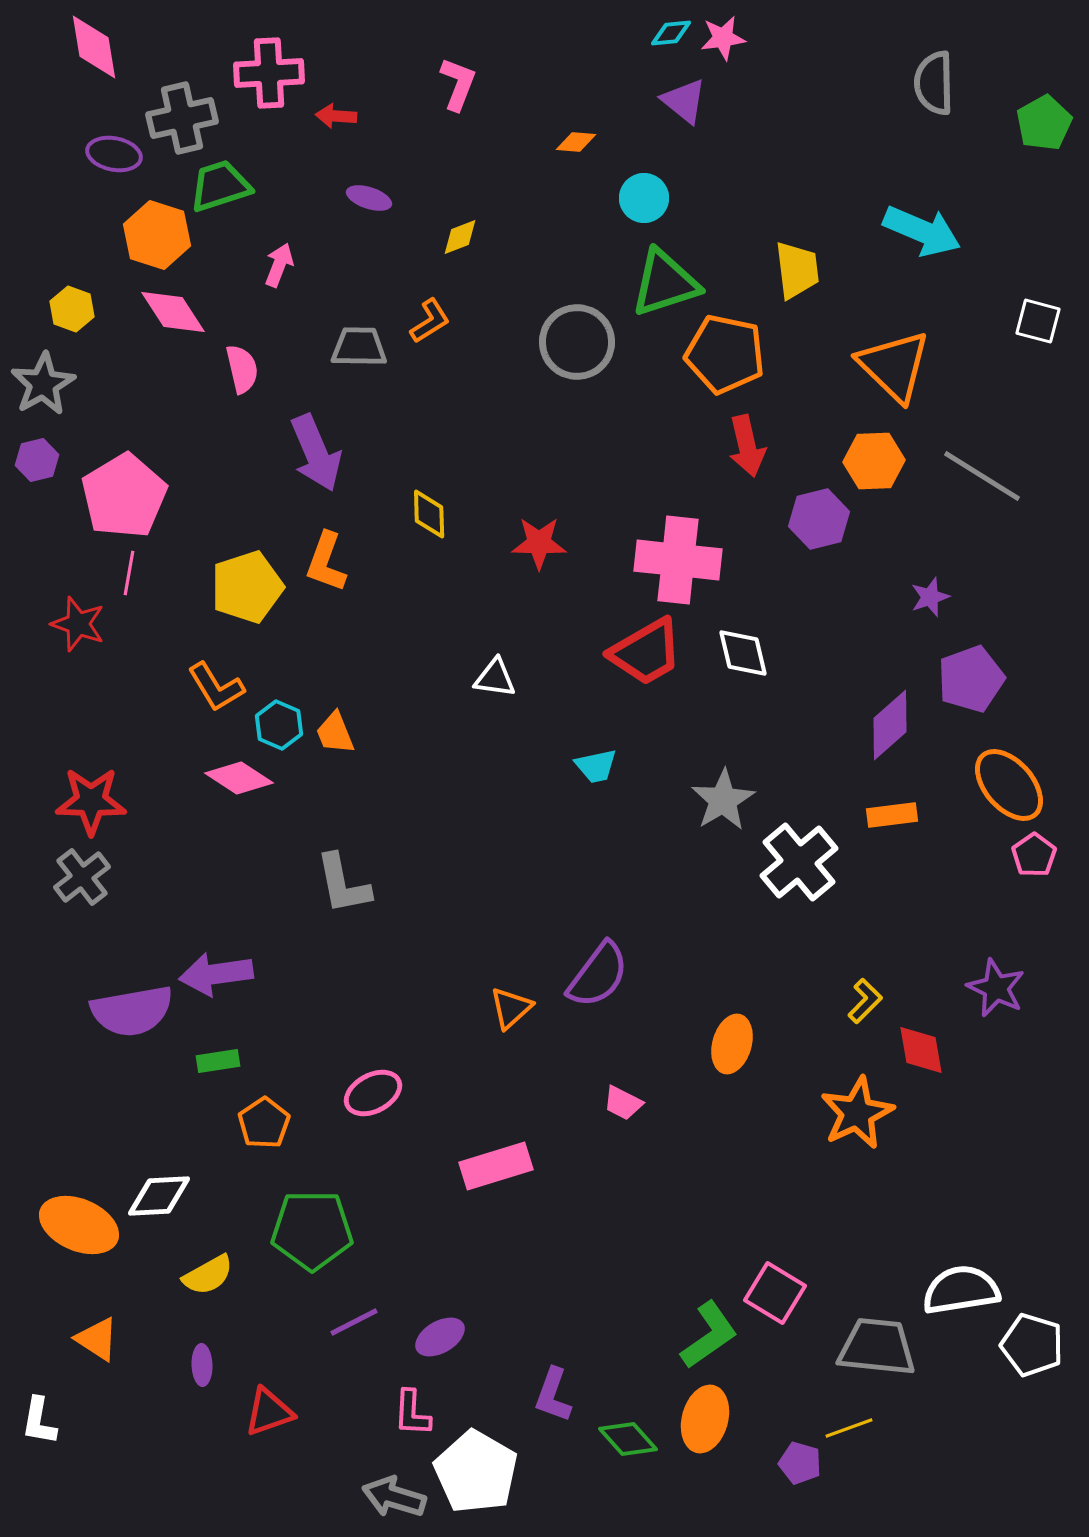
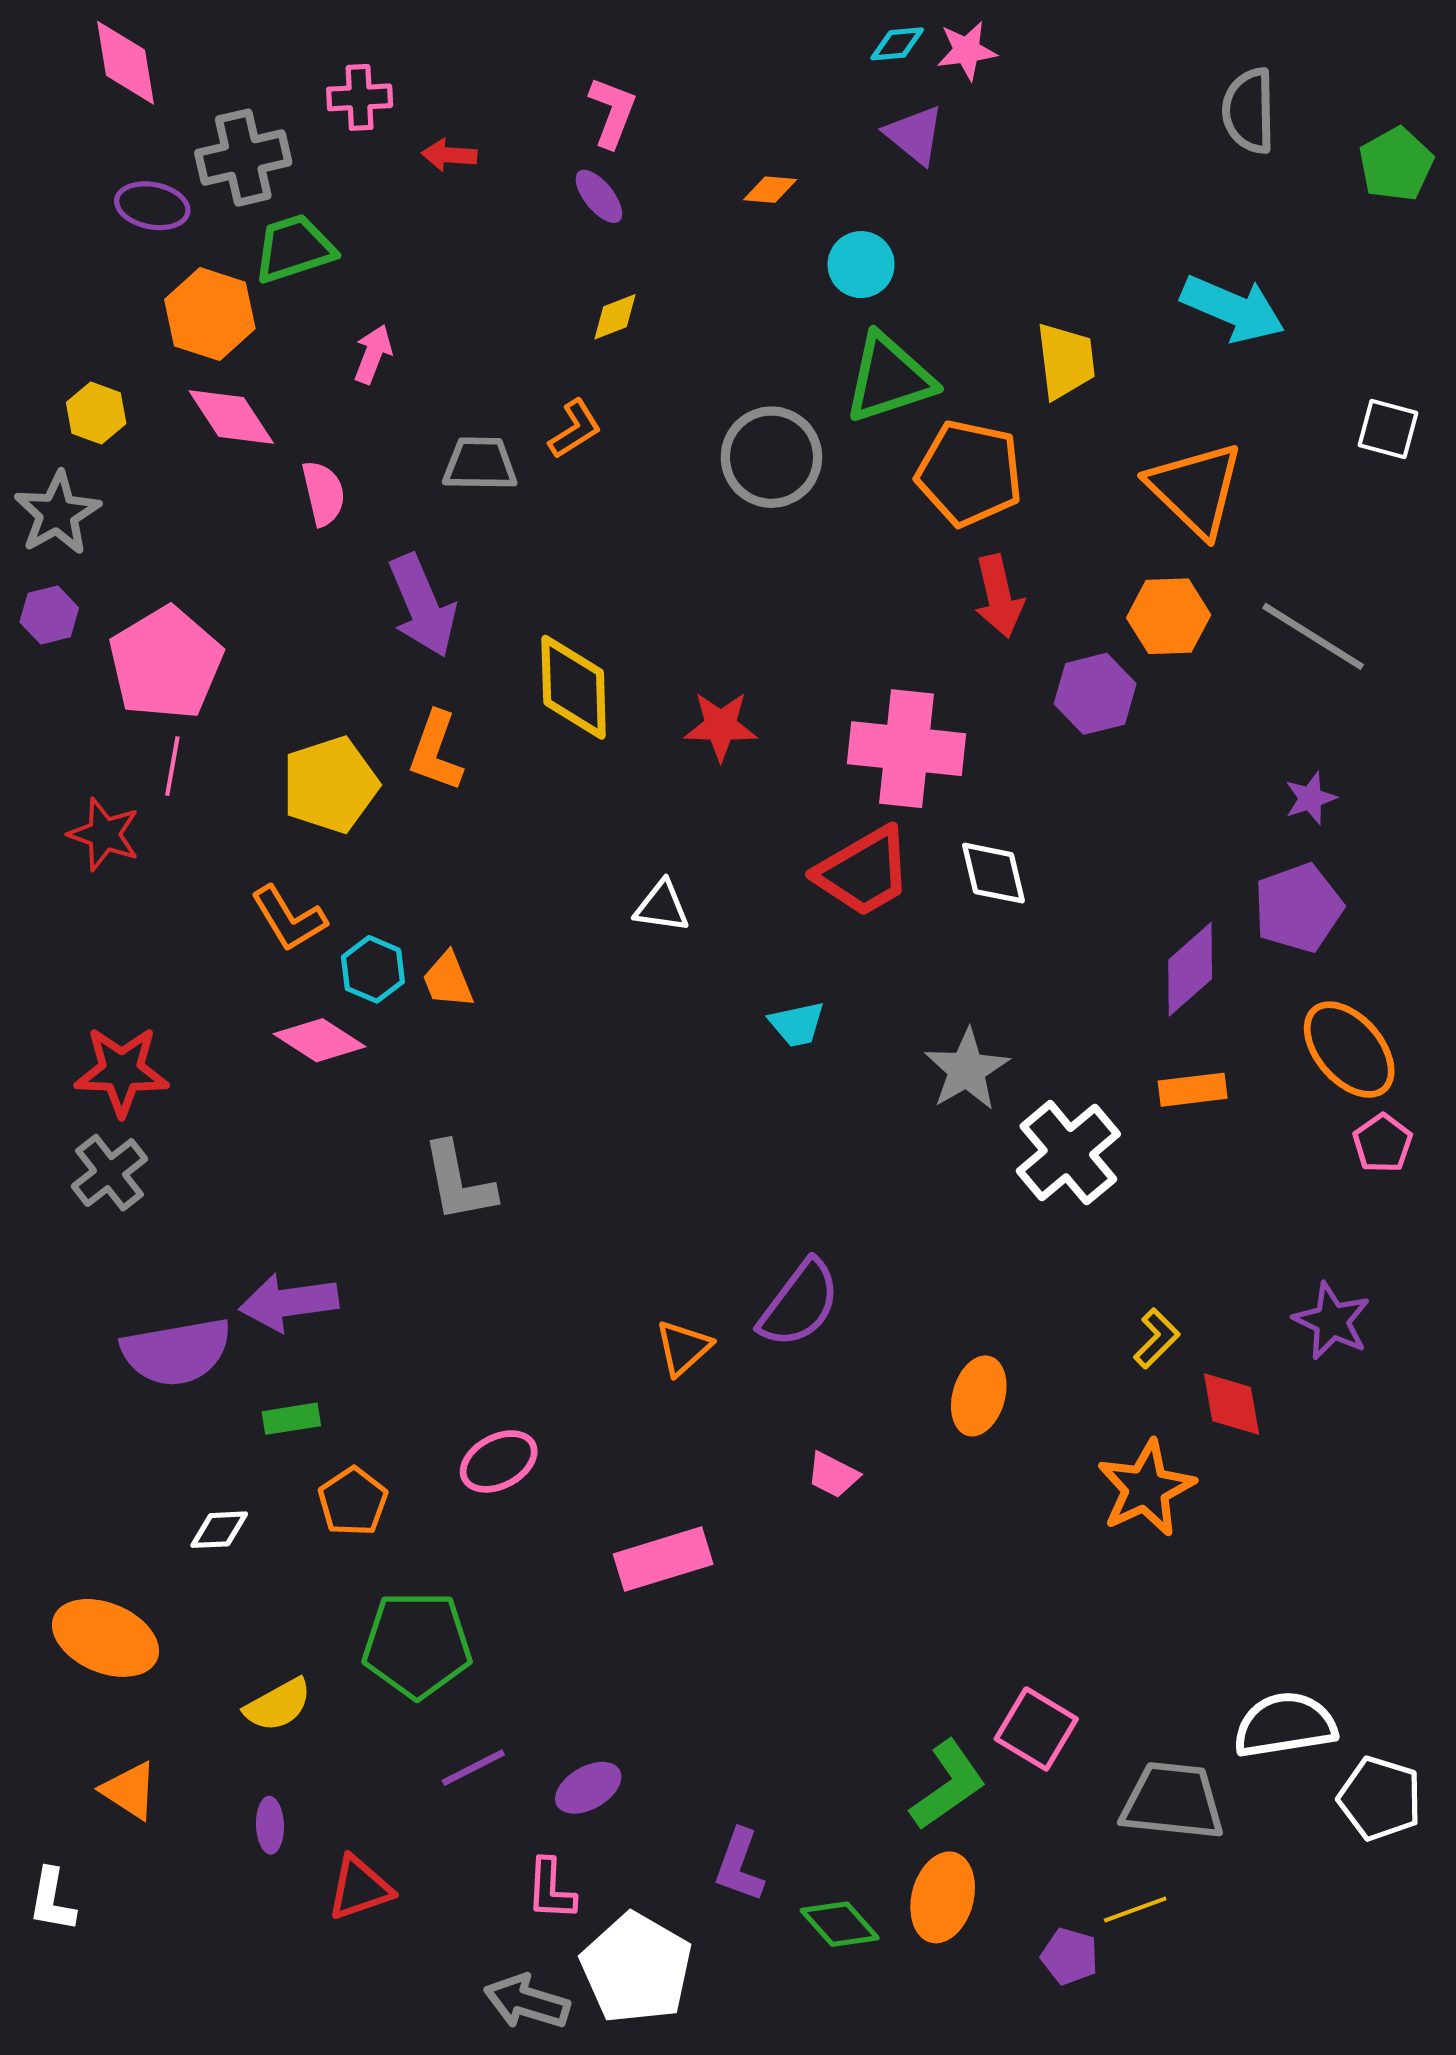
pink cross: (269, 73) -> (360, 97), size x0.7
purple ellipse: (369, 198) -> (599, 196), moved, turned 33
yellow diamond: (429, 514) -> (574, 687), size x1.6
purple star: (930, 597) -> (1310, 798), moved
white diamond: (159, 1196) -> (219, 1530), moved, size x0.7

